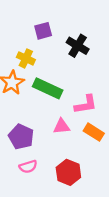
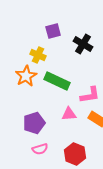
purple pentagon: (21, 137) -> (34, 123), turned 30

